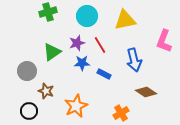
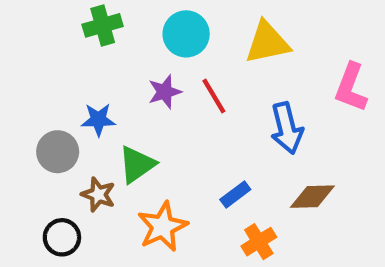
green triangle: (52, 52) -> (137, 165), moved
blue star: (82, 63) -> (98, 120), moved
blue rectangle: (104, 74) -> (235, 195), moved, turned -64
brown diamond: (146, 92) -> (312, 197), turned -35

